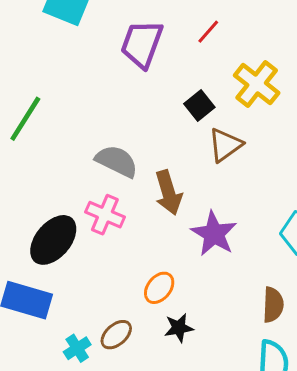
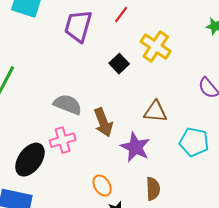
brown triangle: (225, 145) -> (155, 112), moved, turned 45
pink cross: (105, 215) -> (63, 140), turned -35
orange ellipse: (159, 288) -> (102, 186), turned -65
brown semicircle: (273, 305) -> (153, 189), moved

